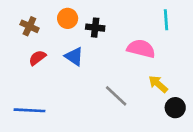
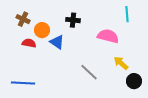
orange circle: (68, 18) -> (42, 30), moved
red semicircle: (37, 58) -> (29, 43), turned 48

